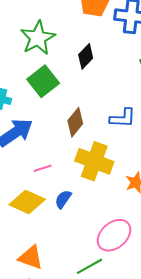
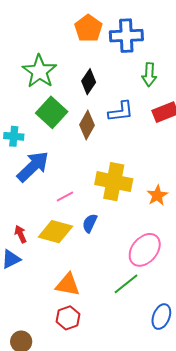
blue L-shape: (123, 118) -> (121, 112), moved
brown diamond: (75, 122) -> (87, 125), moved

